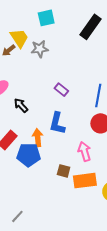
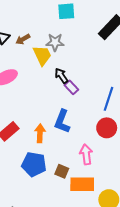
yellow trapezoid: (19, 38) -> (42, 55), moved
black arrow: (21, 105) -> (61, 76), moved
blue pentagon: (29, 155) -> (34, 164), moved

